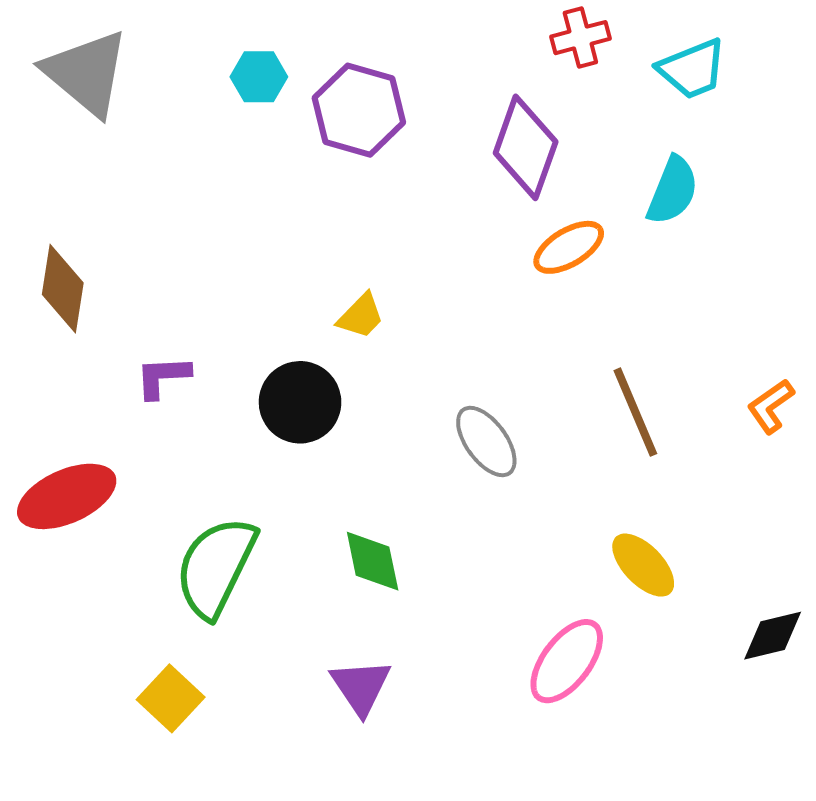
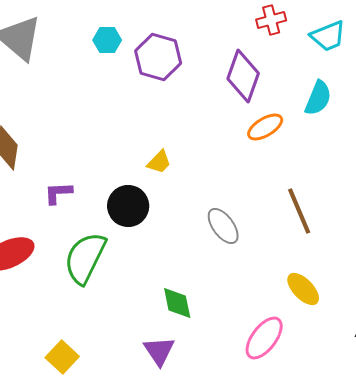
green diamond: (373, 561) -> (177, 303), moved
green semicircle: (216, 567) -> (85, 258), moved

